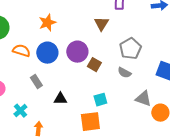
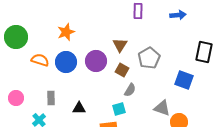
brown triangle: (101, 24) -> (120, 45), moved
brown square: (94, 65) -> (122, 70), moved
gray semicircle: (124, 73) -> (130, 90), moved, turned -88
gray rectangle: (36, 82) -> (51, 98), moved, turned 32

